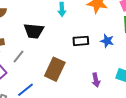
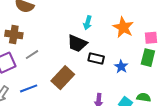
black trapezoid: (34, 31) -> (77, 43), moved

